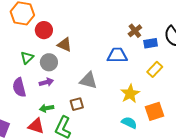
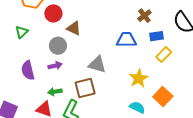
blue rectangle: (151, 43) -> (157, 36), moved
green triangle: (27, 58) -> (22, 32), moved
brown square: (77, 104) -> (85, 88), size x1.5
orange square: (155, 111) -> (163, 97), turned -30

